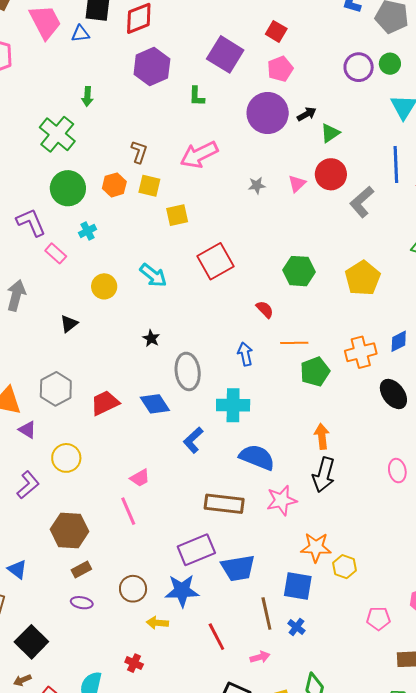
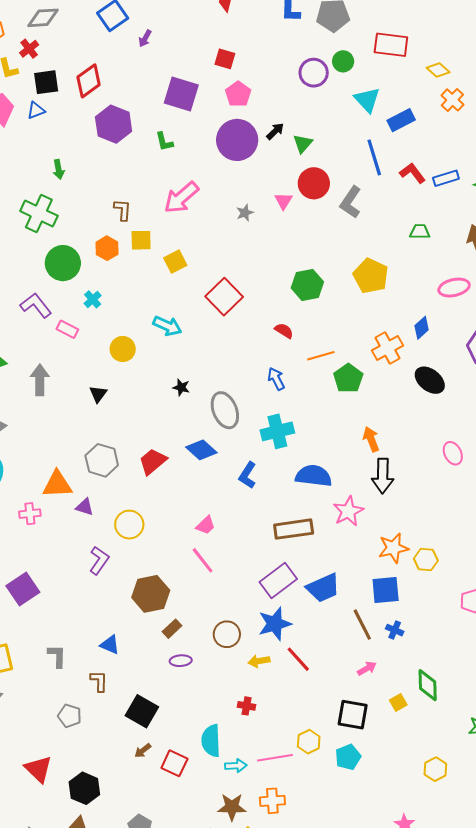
red line: (216, 637) -> (298, 659), moved

